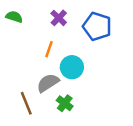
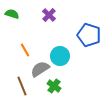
blue pentagon: (97, 26) -> (89, 35), moved
orange line: (49, 49) -> (25, 50), moved, turned -48

